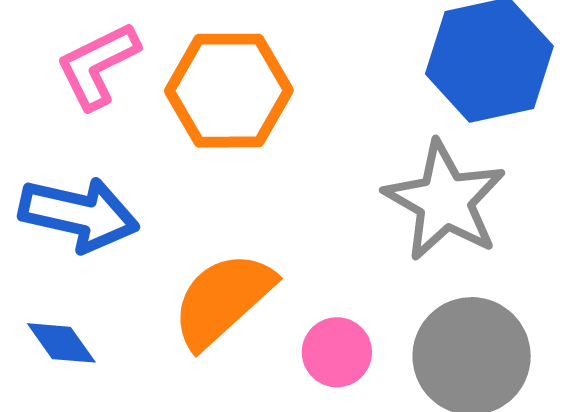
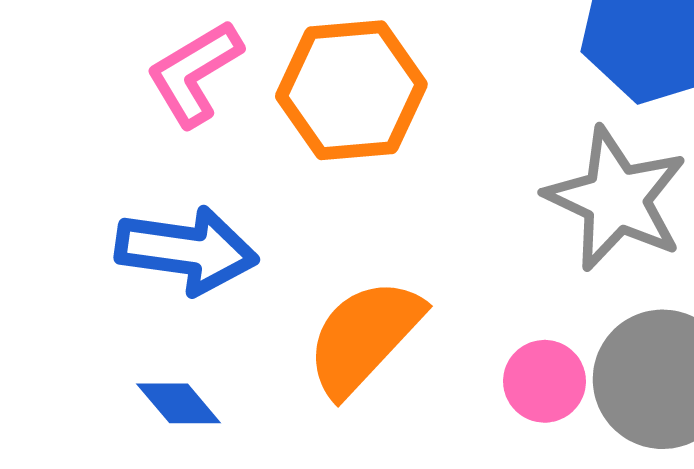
pink circle: (337, 352) -> (545, 381), moved

